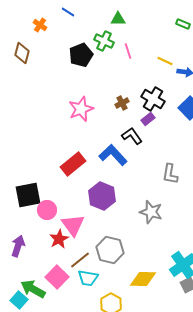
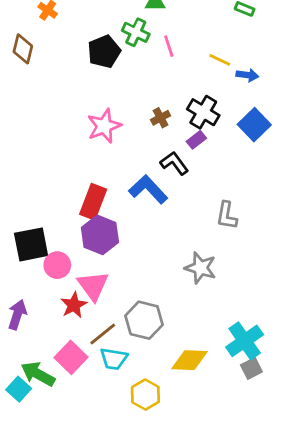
red rectangle: (73, 164) -> (93, 202), turned -30
purple hexagon: (102, 196) -> (100, 235), moved

